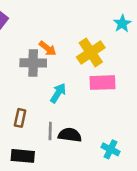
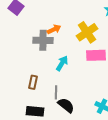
orange arrow: (48, 48) -> (54, 29), turned -64
black semicircle: (70, 135) -> (66, 105), moved, turned 30

